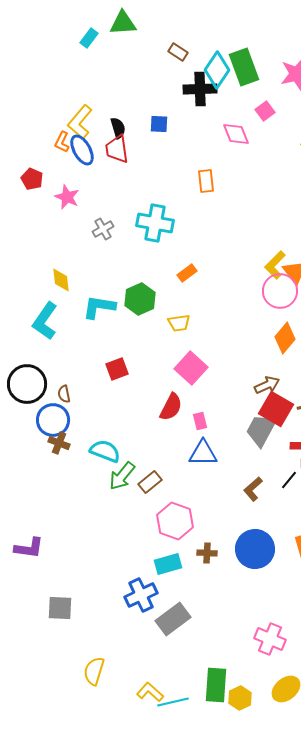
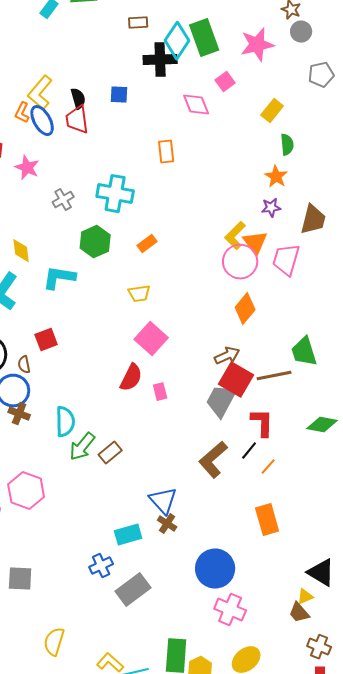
brown rectangle: (178, 52) -> (138, 23), turned -36
green hexagon: (140, 299) -> (95, 242), moved
red square: (117, 369) -> (46, 340), moved
cyan semicircle: (105, 451) -> (65, 422), turned 68
blue triangle: (203, 453) -> (163, 501), moved, turned 48
brown L-shape: (253, 489) -> (213, 460), size x1.5
pink hexagon: (175, 521) -> (26, 491), moved
blue circle: (255, 549) -> (215, 569), moved
brown cross: (207, 553) -> (167, 524), turned 30
blue cross: (141, 595) -> (101, 566), size x0.7

